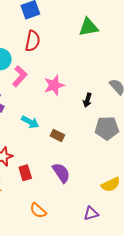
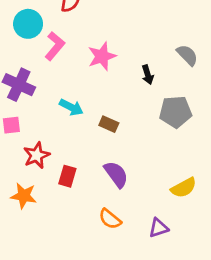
black arrow: (87, 100) -> (148, 75), turned -32
red rectangle: (25, 173) -> (67, 176), turned 35
orange semicircle: (38, 211) -> (110, 219), moved

